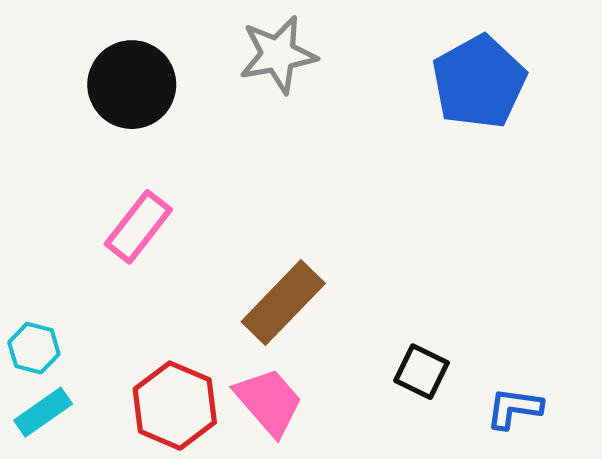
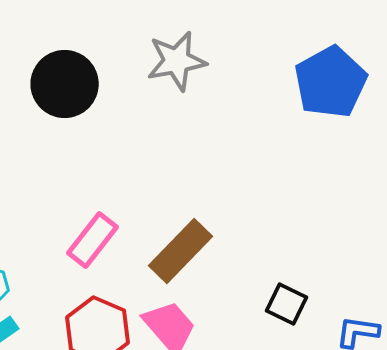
pink rectangle: (138, 227) -> (93, 240), moved

